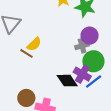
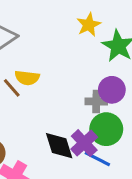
yellow semicircle: (34, 44) -> (27, 78), turned 35
blue line: (94, 81) -> (97, 159), turned 48

